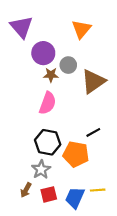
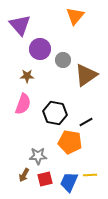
orange triangle: (81, 29) -> (75, 16), moved
brown star: (51, 75) -> (27, 76), moved
pink semicircle: (48, 103) -> (23, 104), moved
black hexagon: (48, 142) -> (55, 113), moved
gray star: (41, 169) -> (38, 156), turned 30

